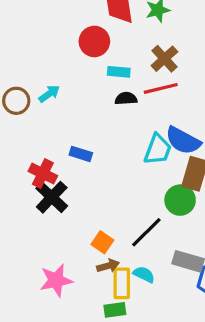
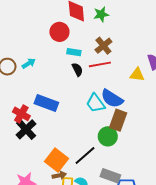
black semicircle: (126, 99) -> (77, 70), turned 64
cyan trapezoid: (158, 149) -> (96, 103), turned 120
blue rectangle: (81, 154) -> (46, 103), size x1.6
orange square: (102, 242) -> (57, 160), size x1.6

